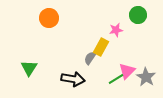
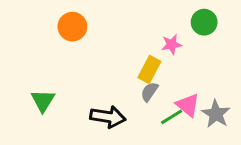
gray semicircle: (90, 58) -> (149, 92), moved
pink triangle: (127, 71) -> (188, 105), turned -36

